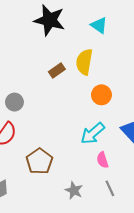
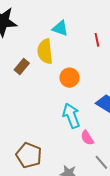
cyan triangle: (99, 25) -> (60, 28), moved
cyan arrow: (93, 133) -> (71, 116), turned 125

